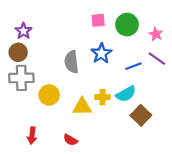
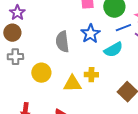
blue line: (133, 66) -> (123, 28), moved
gray cross: (21, 78) -> (15, 57), size x0.7
cyan semicircle: (126, 94) -> (113, 50), moved

